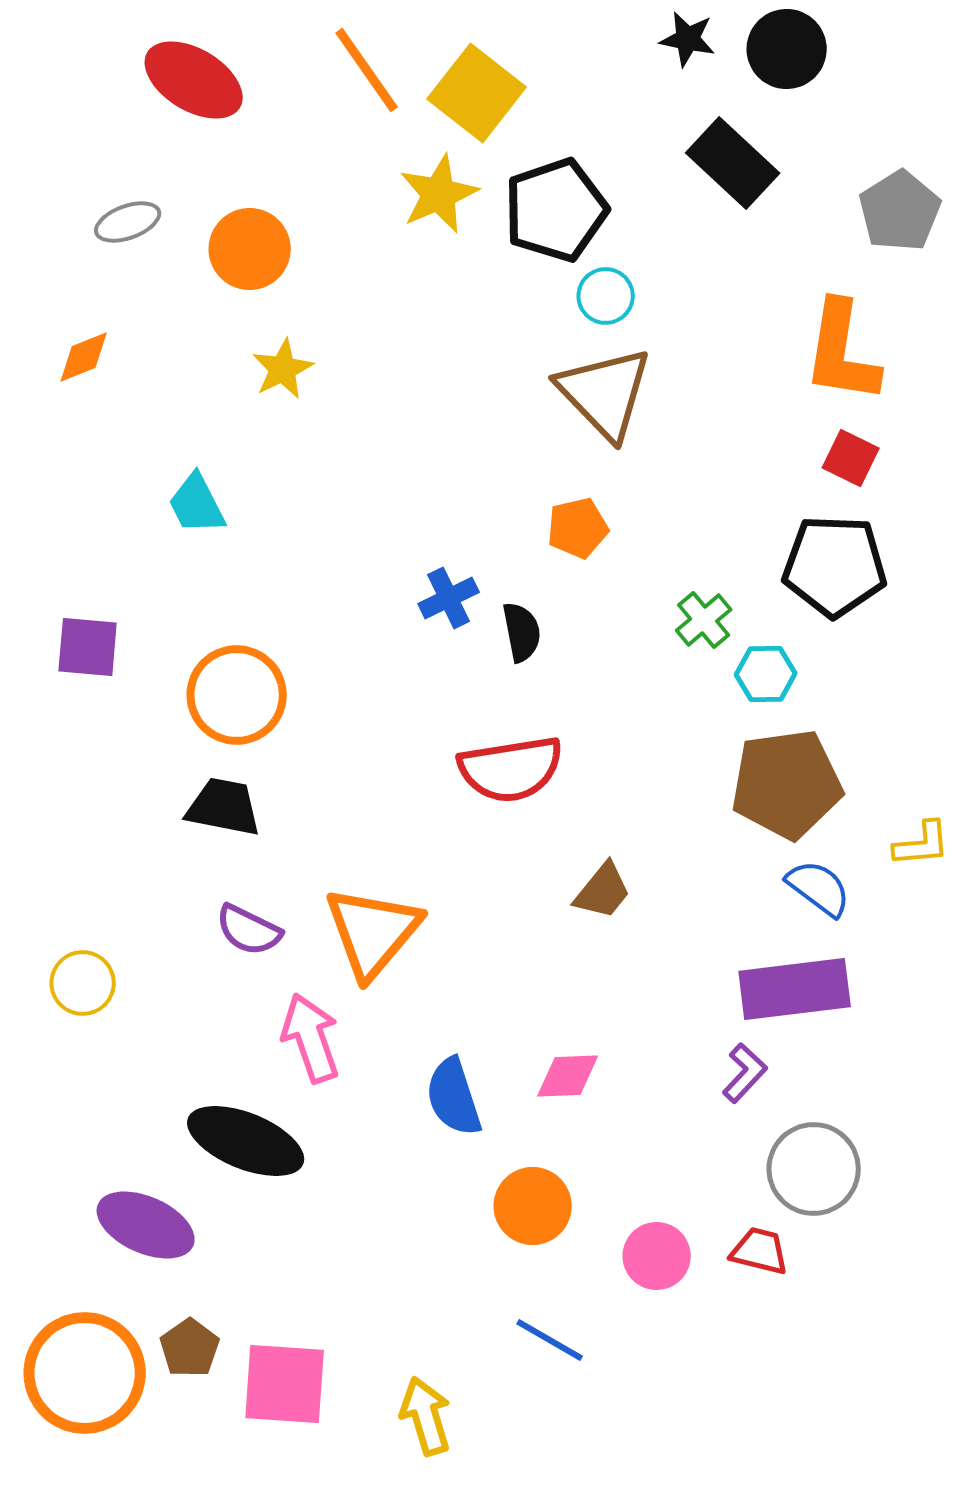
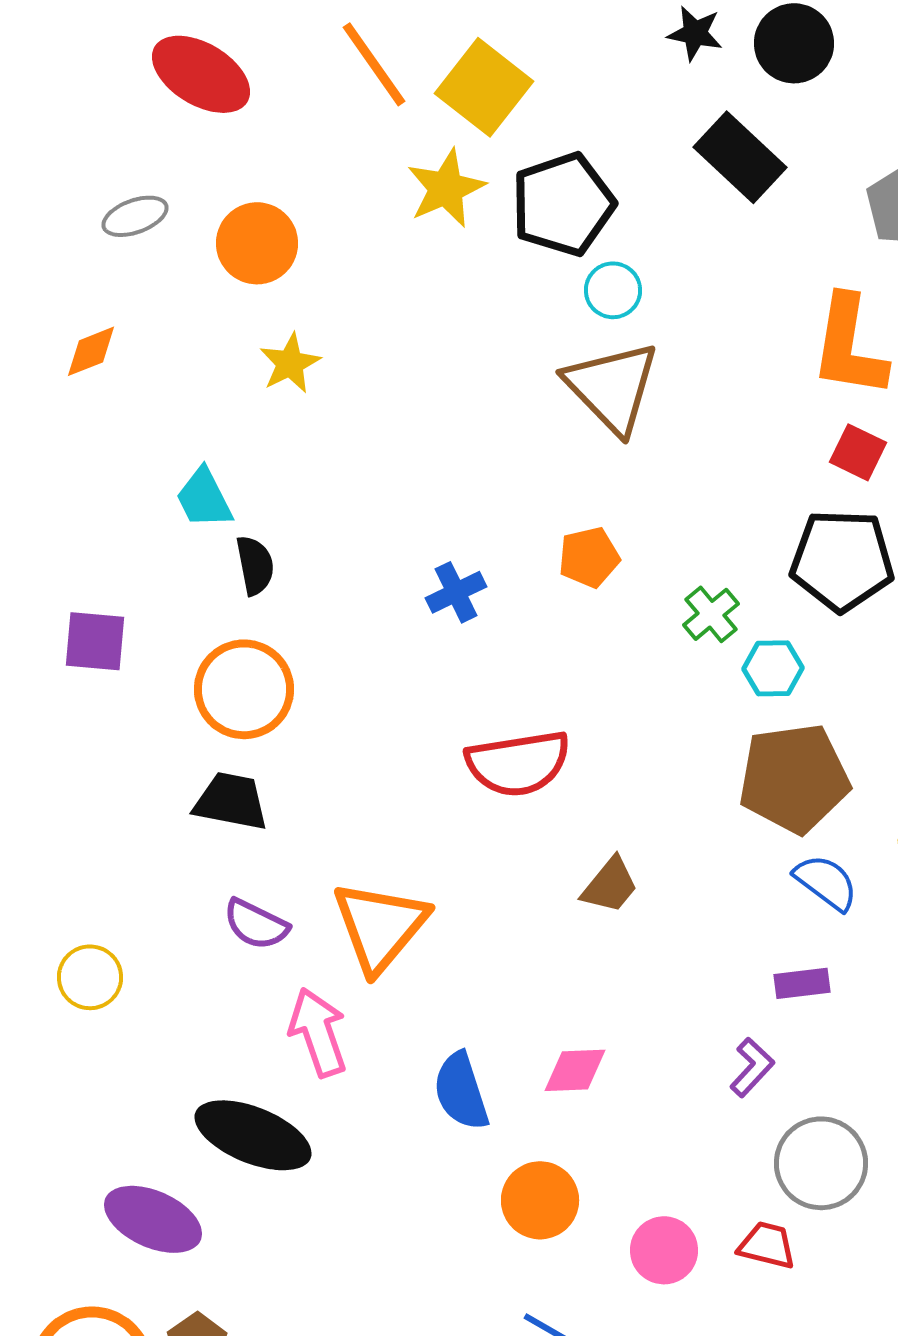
orange pentagon: (578, 528) -> (589, 557), moved
black semicircle: (522, 632) -> (255, 565), moved
purple rectangle: (795, 989) -> (802, 983), size x0.5

